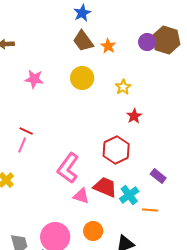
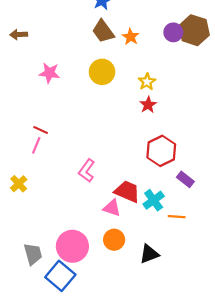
red star: (134, 116) -> (148, 105), moved
red hexagon: (116, 150) -> (161, 151), moved
pink L-shape: (68, 168) -> (87, 171), size x0.7
pink triangle: (81, 196) -> (112, 208), moved

